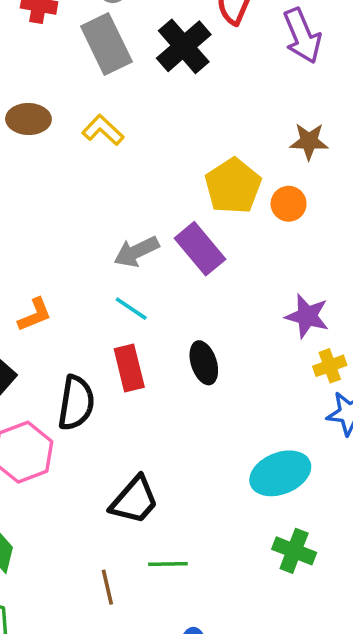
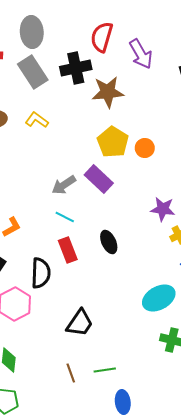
black cross: (184, 46) -> (76, 68), turned 36
brown star: (309, 141) -> (108, 92), moved, size x1.5
green line: (168, 564) -> (105, 370), moved

